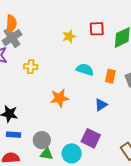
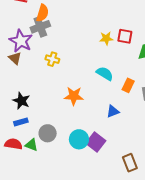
yellow star: (69, 36) -> (106, 38), moved
blue rectangle: (13, 135) -> (21, 122), turned -32
cyan circle: (72, 153) -> (79, 139), moved
green triangle: (47, 154) -> (31, 145), moved

